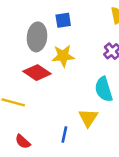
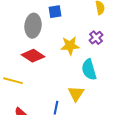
yellow star: (63, 56) -> (70, 46), moved

